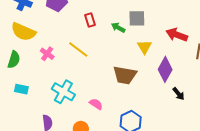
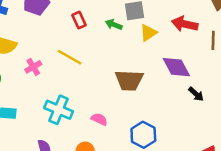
yellow triangle: (144, 47) -> (148, 33), moved, turned 35
pink cross: (47, 54) -> (33, 67), turned 32
purple diamond: (165, 69) -> (176, 67), turned -50

